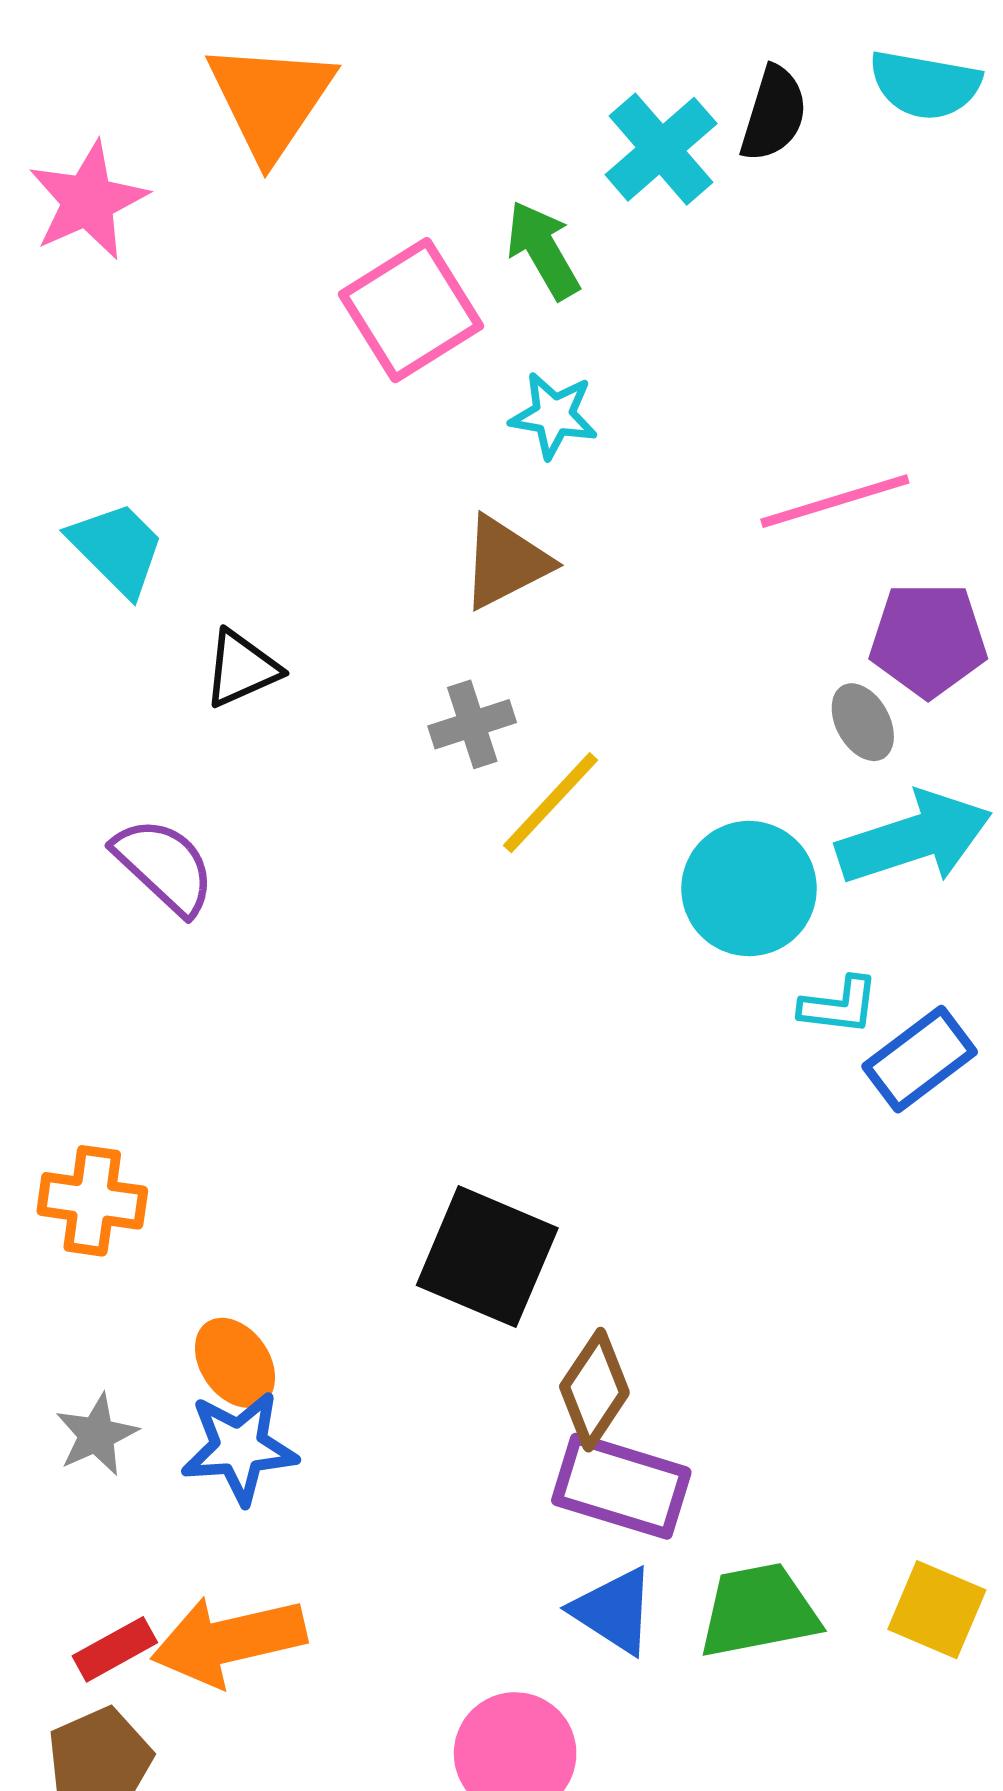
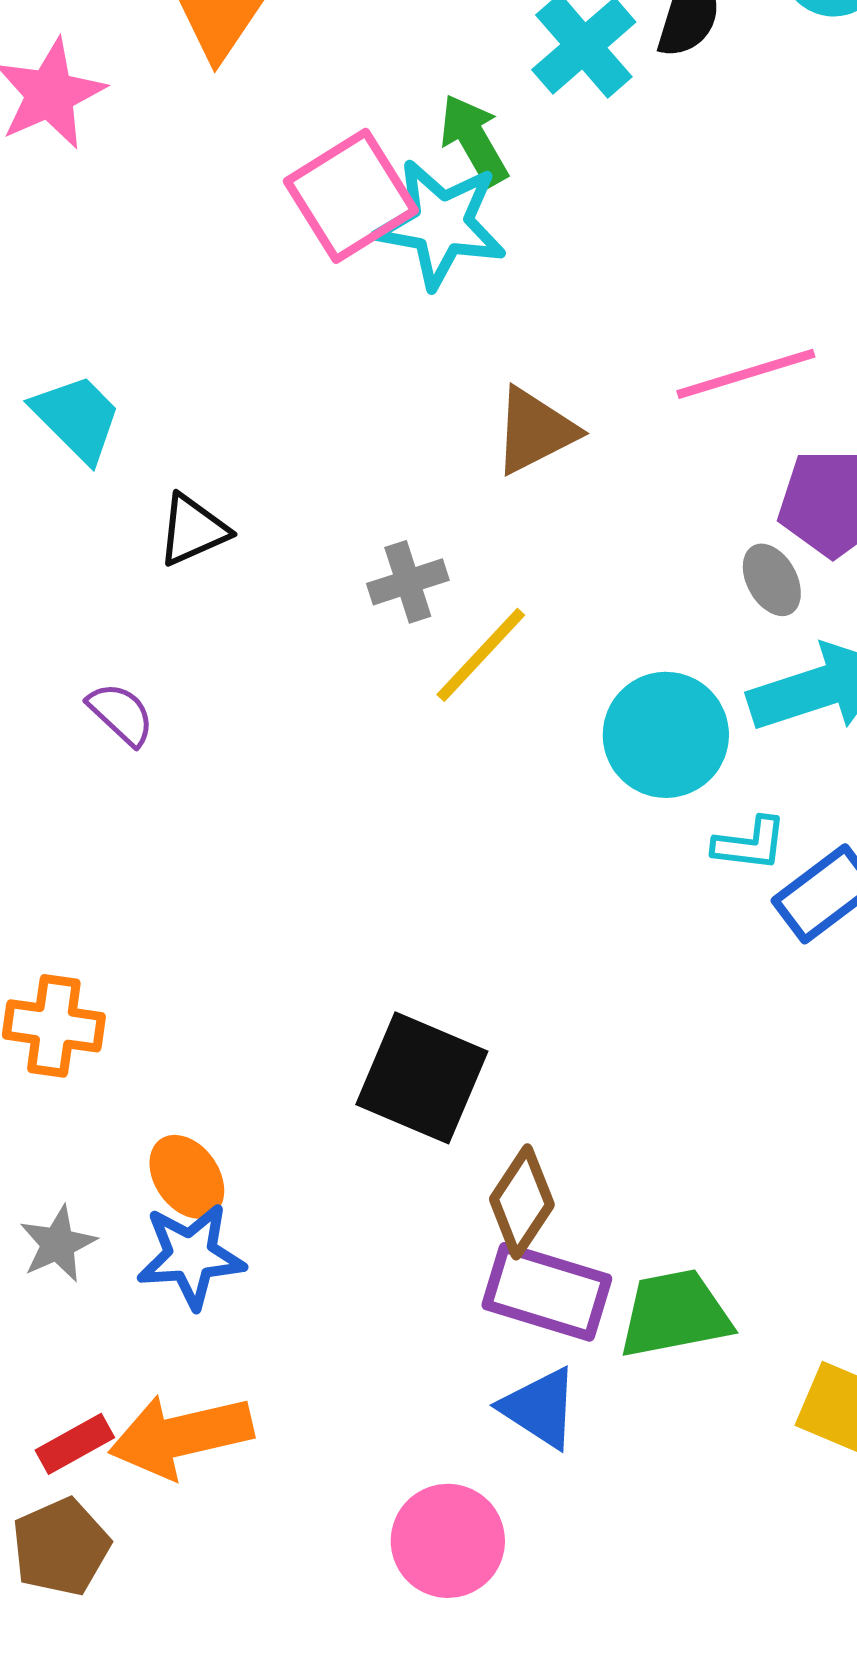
cyan star: (554, 415) -> (441, 224), moved, size x1.6
brown triangle: (505, 562) -> (535, 431), moved
purple semicircle: (164, 866) -> (121, 714), size x0.7
green trapezoid: (759, 1611) -> (675, 1314), moved

